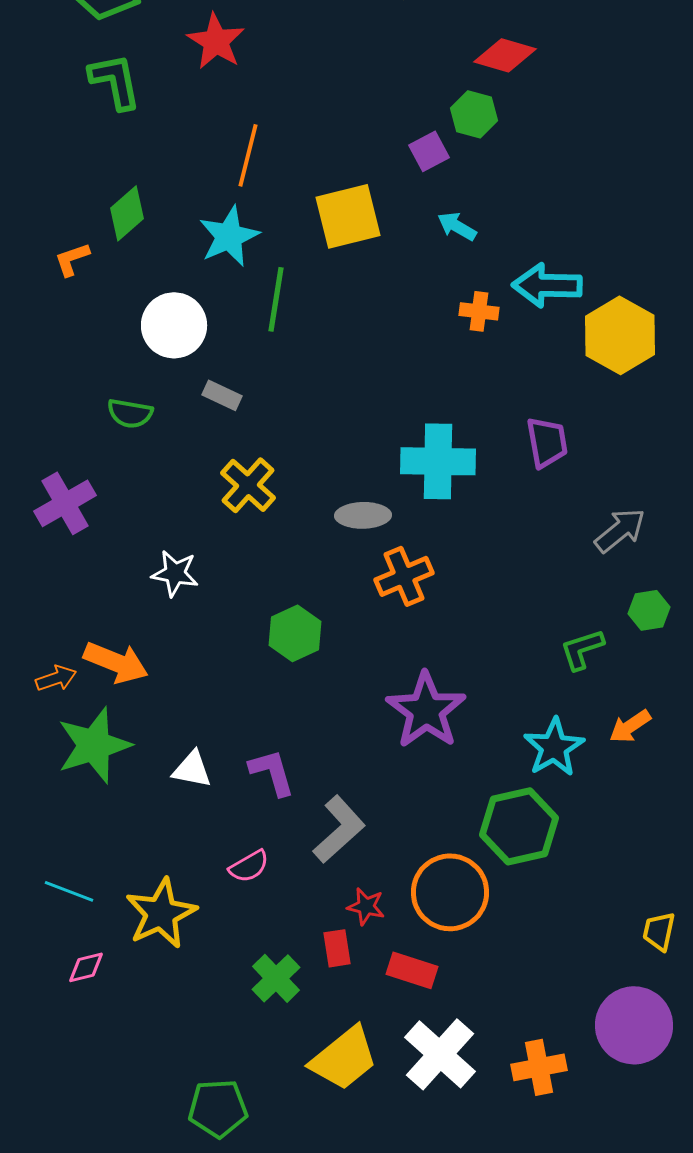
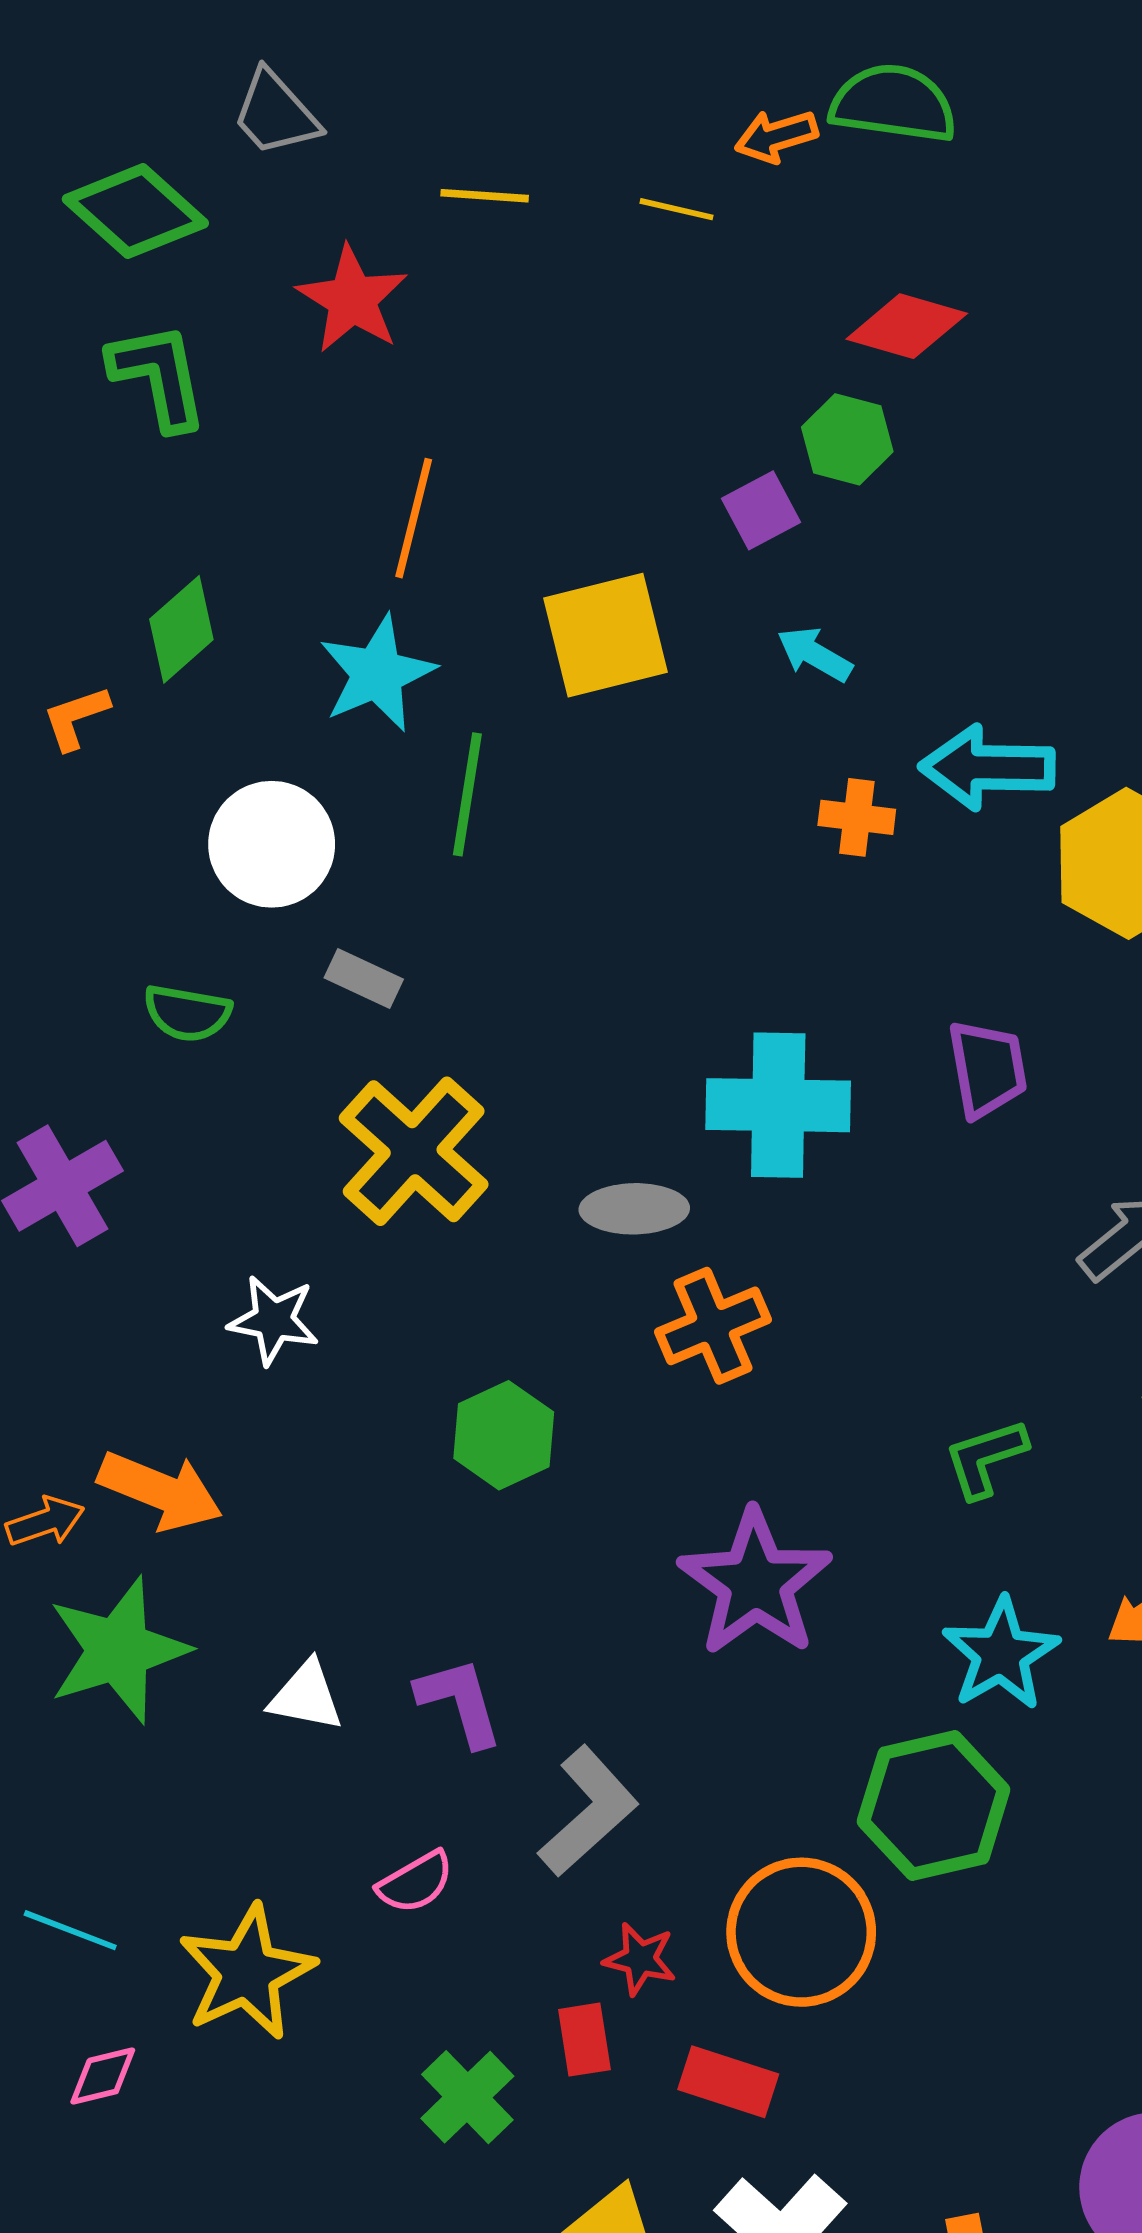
yellow cross: (248, 485) -> (414, 1151), size x1.4
green L-shape: (582, 649) -> (985, 1458), moved

